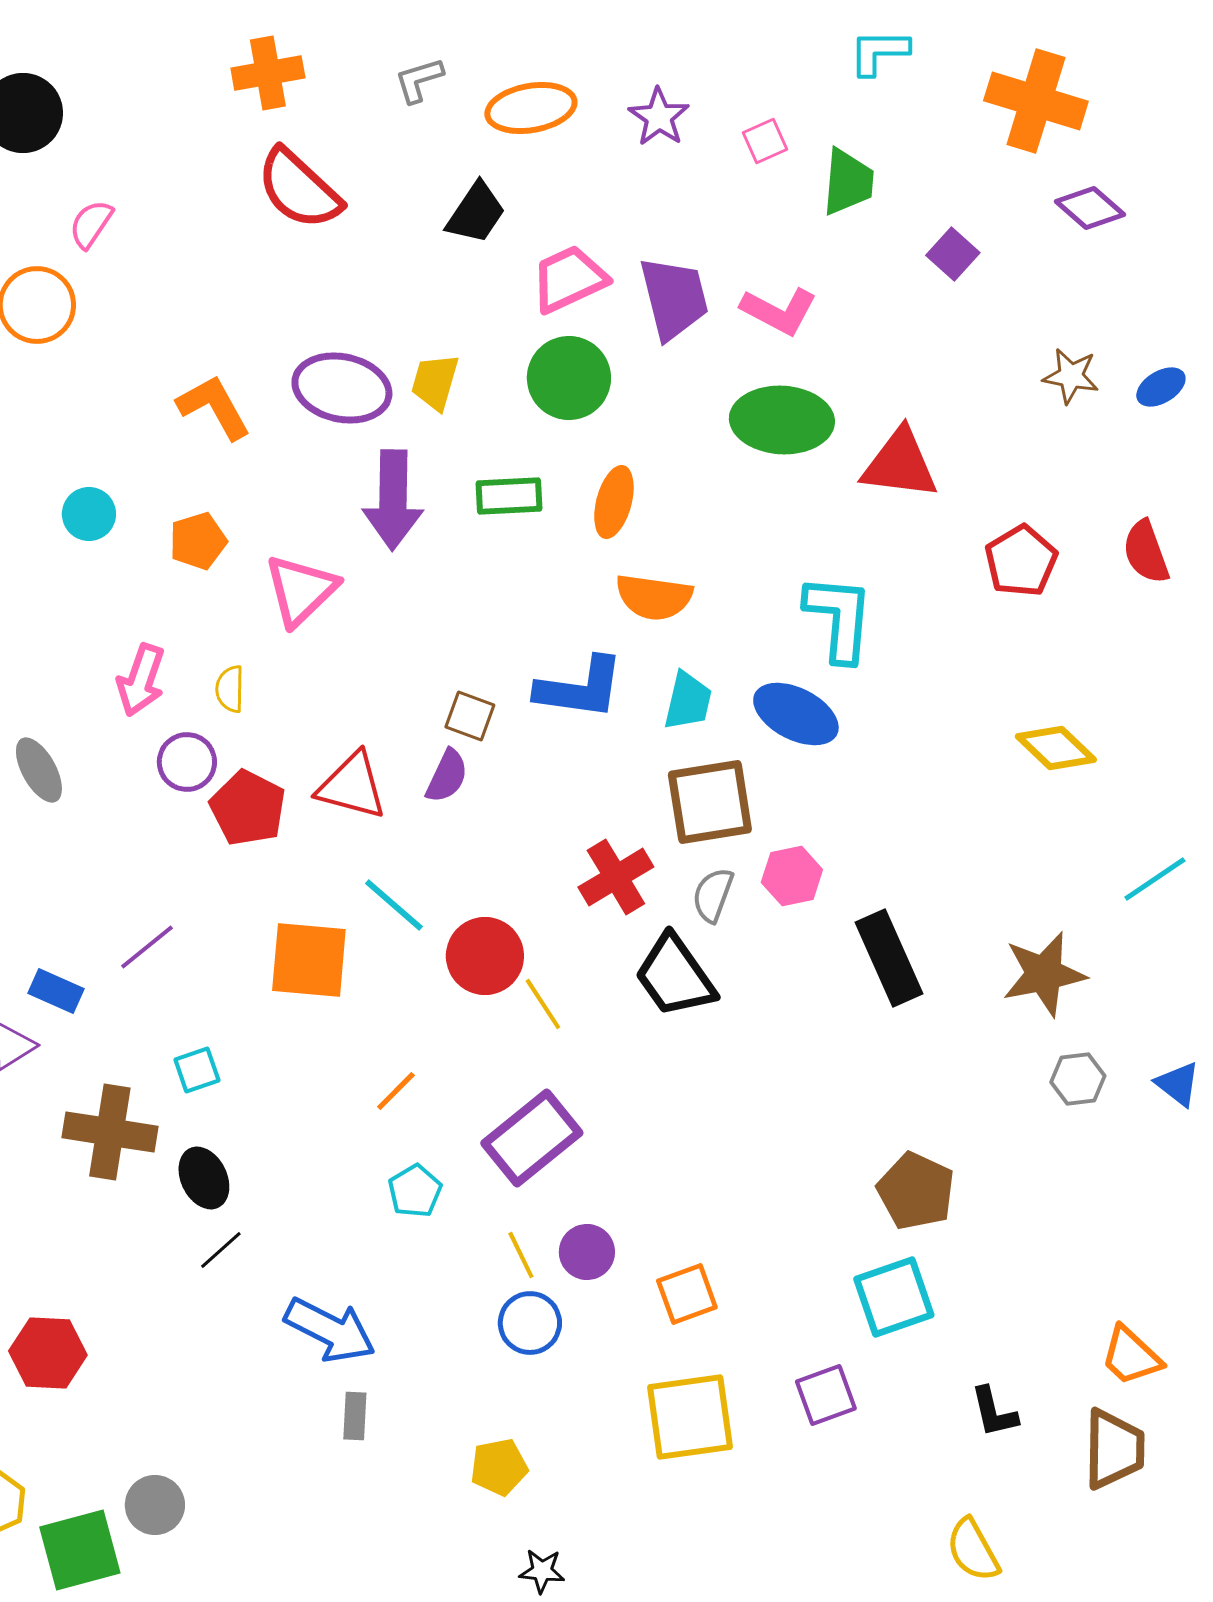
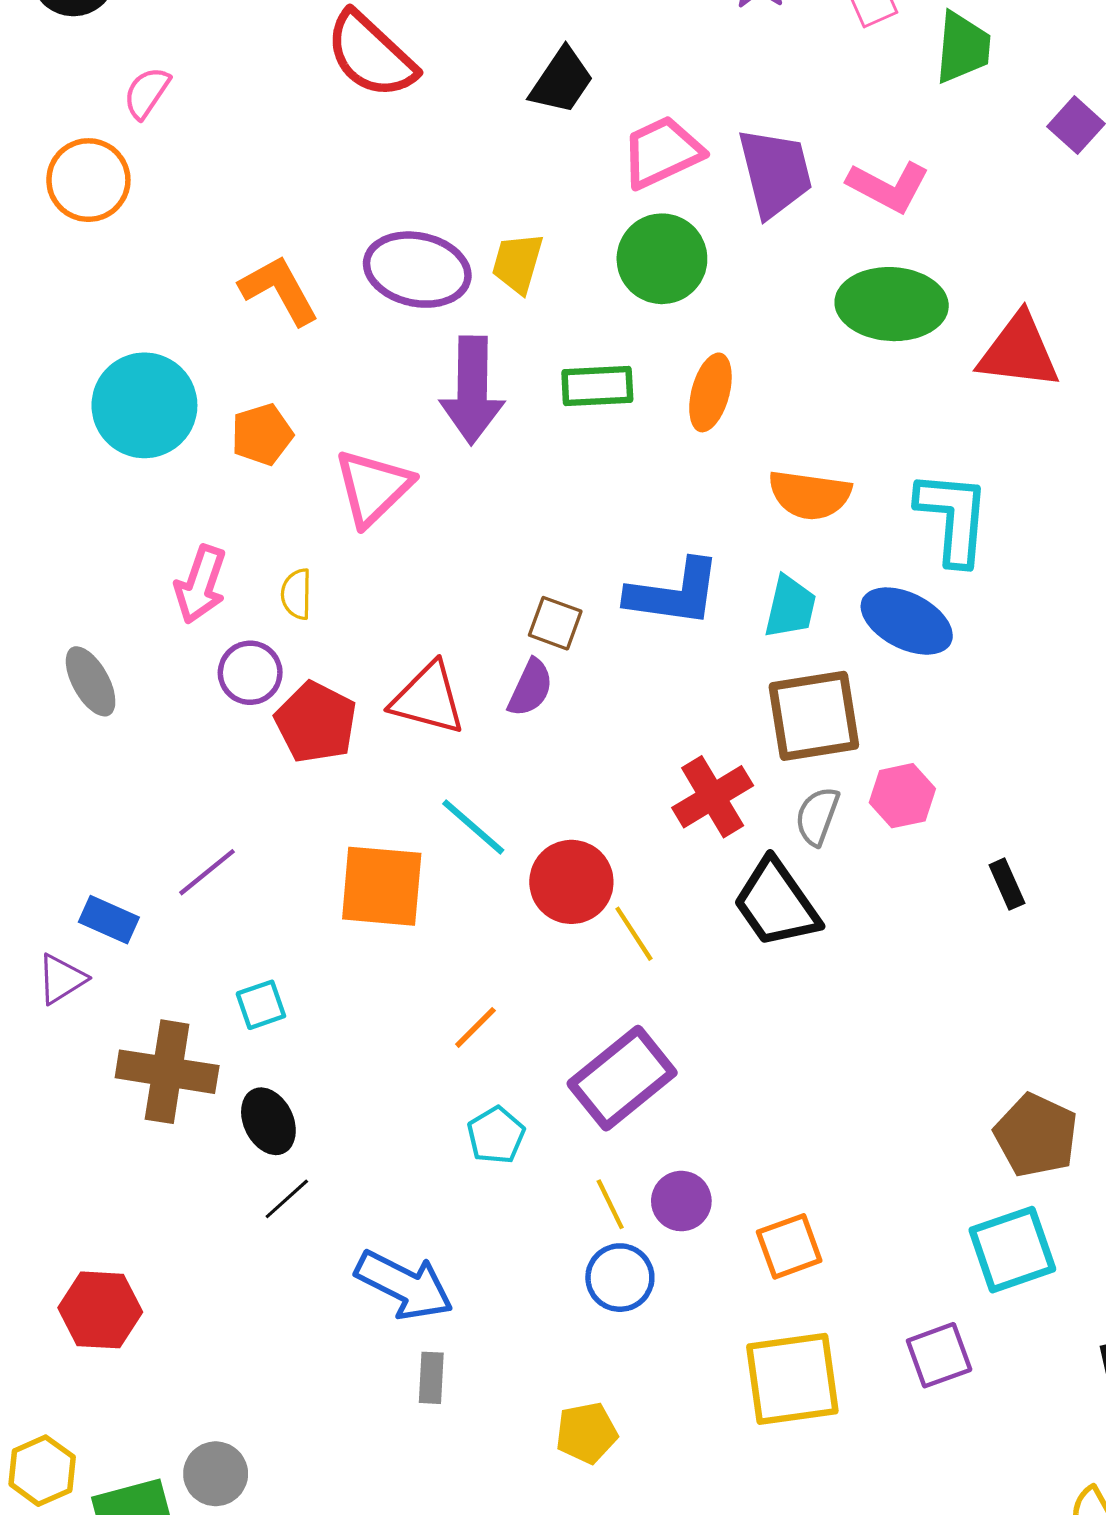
cyan circle: (89, 514) -> (144, 405), size x1.8
orange semicircle: (654, 597) -> (810, 495), moved
black rectangle: (889, 958) -> (1007, 884), size x0.5

